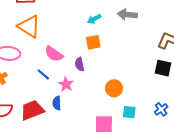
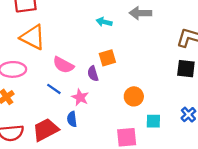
cyan arrow: (94, 19) -> (104, 22), turned 48
orange square: (93, 42) -> (107, 58), moved

